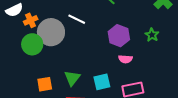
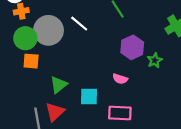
orange cross: (31, 20) -> (21, 11), moved
purple hexagon: (119, 36) -> (132, 47), moved
orange square: (45, 84) -> (31, 61), moved

